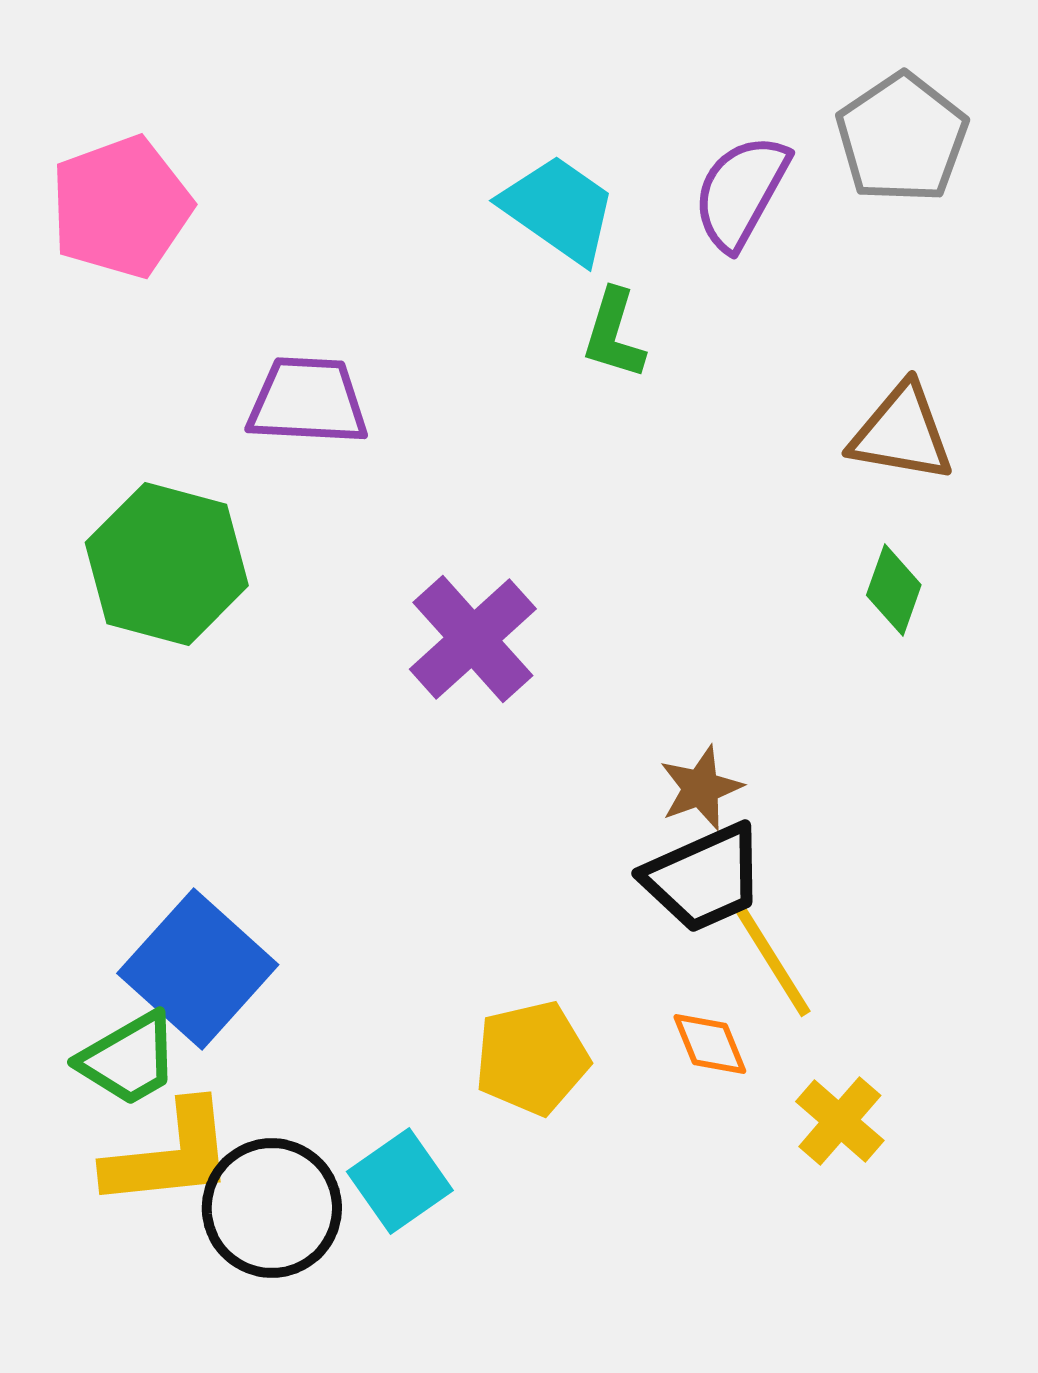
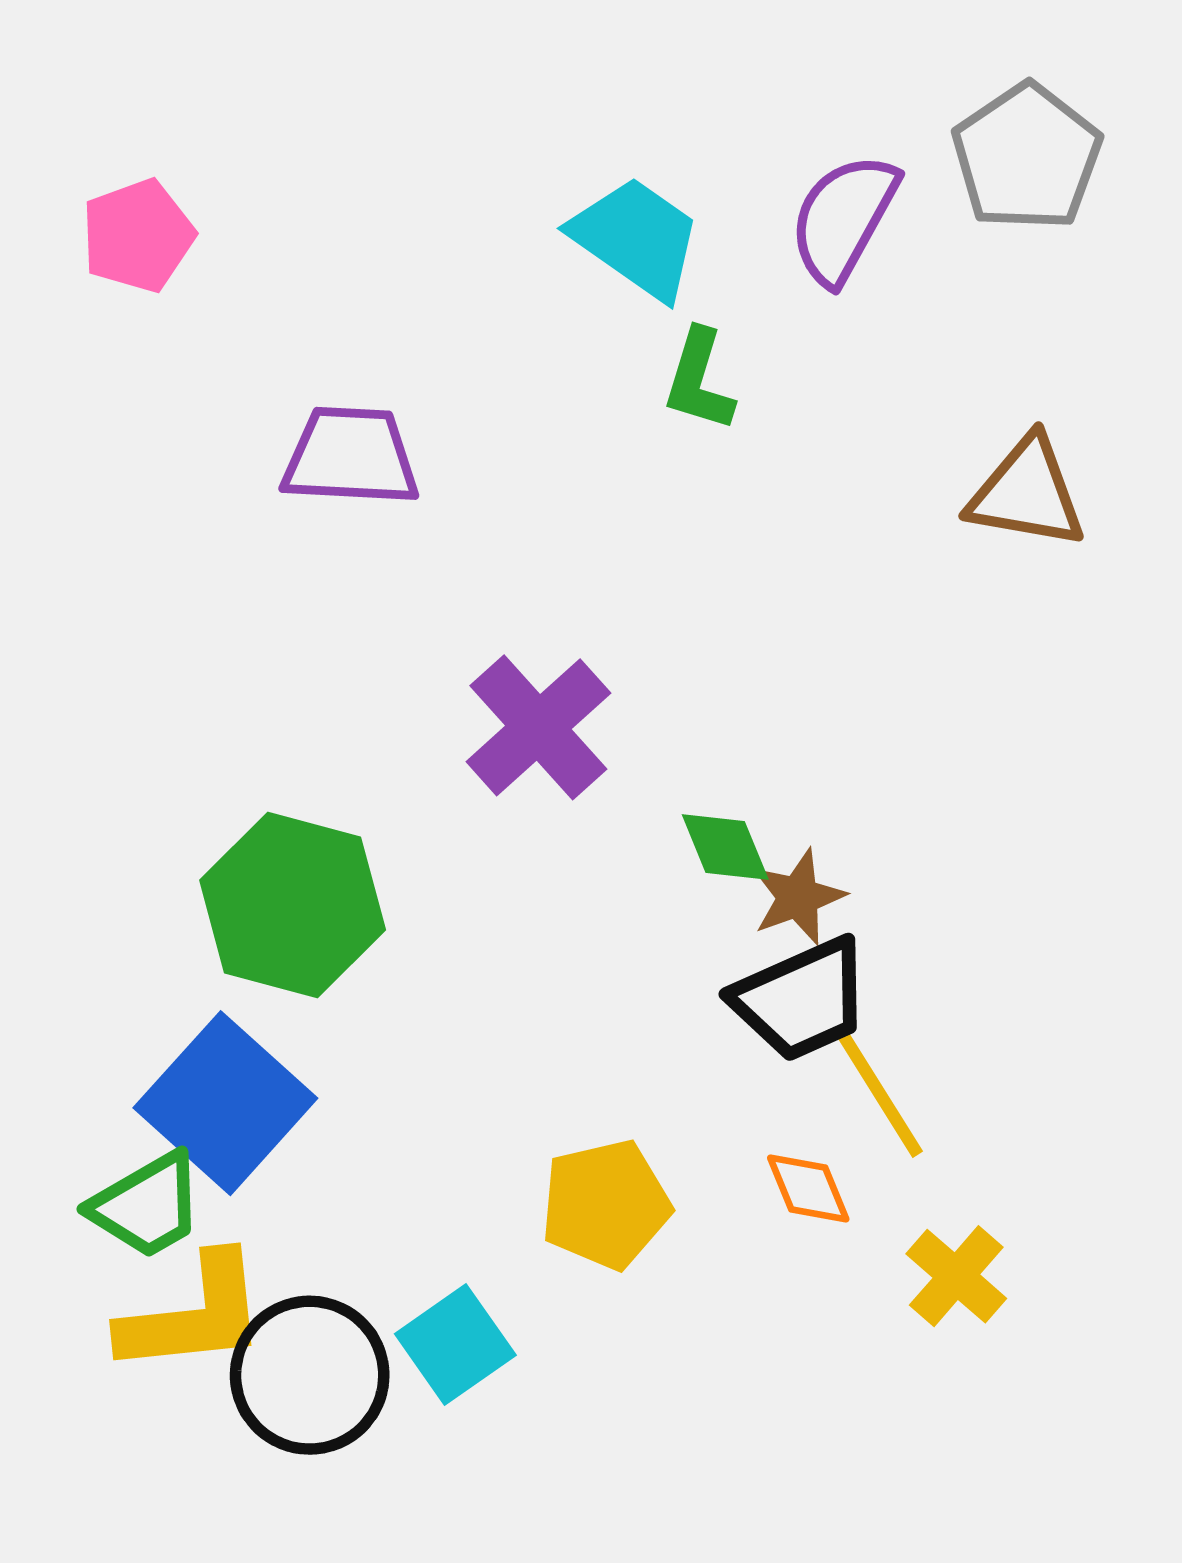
pink pentagon: (121, 207) -> (138, 236), size x0.7
green hexagon: (167, 564) -> (293, 905), moved
green diamond: (894, 590) -> (725, 847), moved, turned -42

